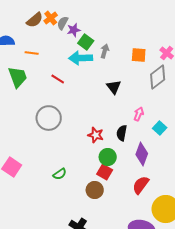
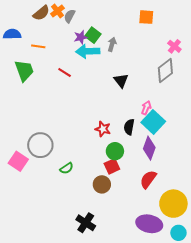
purple star: (74, 30) -> (81, 37), moved
orange square: (139, 55) -> (146, 17), moved
gray circle: (49, 118) -> (40, 145), moved
cyan square: (160, 128) -> (153, 122), moved, size x1.6
red square: (105, 172) -> (112, 166), turned 35

